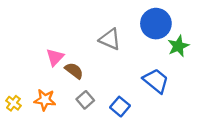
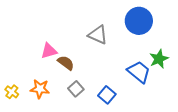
green star: (178, 46) -> (159, 59), moved
pink triangle: (55, 57) -> (49, 51), turned 30

